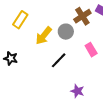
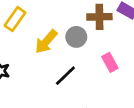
brown cross: (82, 16) -> (99, 17), turned 30

